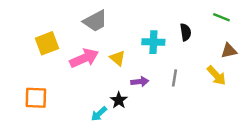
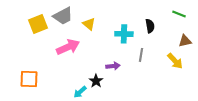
gray trapezoid: (95, 21) -> (63, 16), moved
yellow square: (47, 43) -> (38, 24), moved
yellow triangle: (118, 58) -> (89, 24), moved
gray line: (174, 78) -> (141, 55), moved

